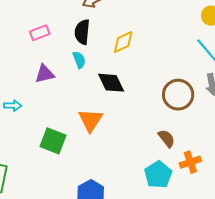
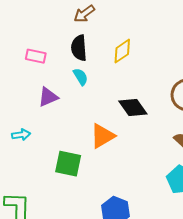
pink rectangle: (40, 33) -> (36, 56), turned 42
black diamond: (111, 83) -> (133, 107), moved
orange triangle: (90, 120) -> (103, 136), turned 36

